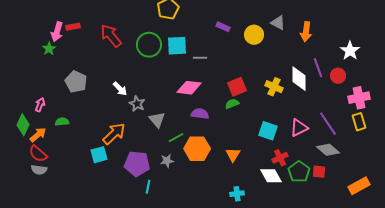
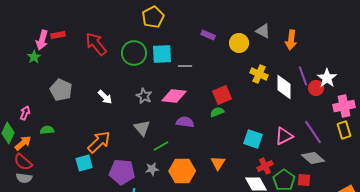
white star: (350, 51) -> (327, 78), moved
red circle: (338, 76) -> (316, 88), moved
yellow cross: (274, 87) -> (259, 74), moved
gray star: (137, 104) -> (144, 96), moved
orange hexagon: (197, 149) -> (182, 171), moved

